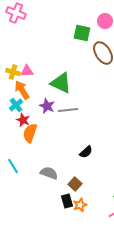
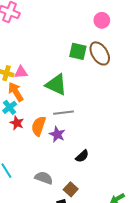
green square: (82, 33) -> (78, 51), moved
purple star: (47, 106) -> (57, 134), moved
orange semicircle: (30, 133) -> (39, 126), moved

